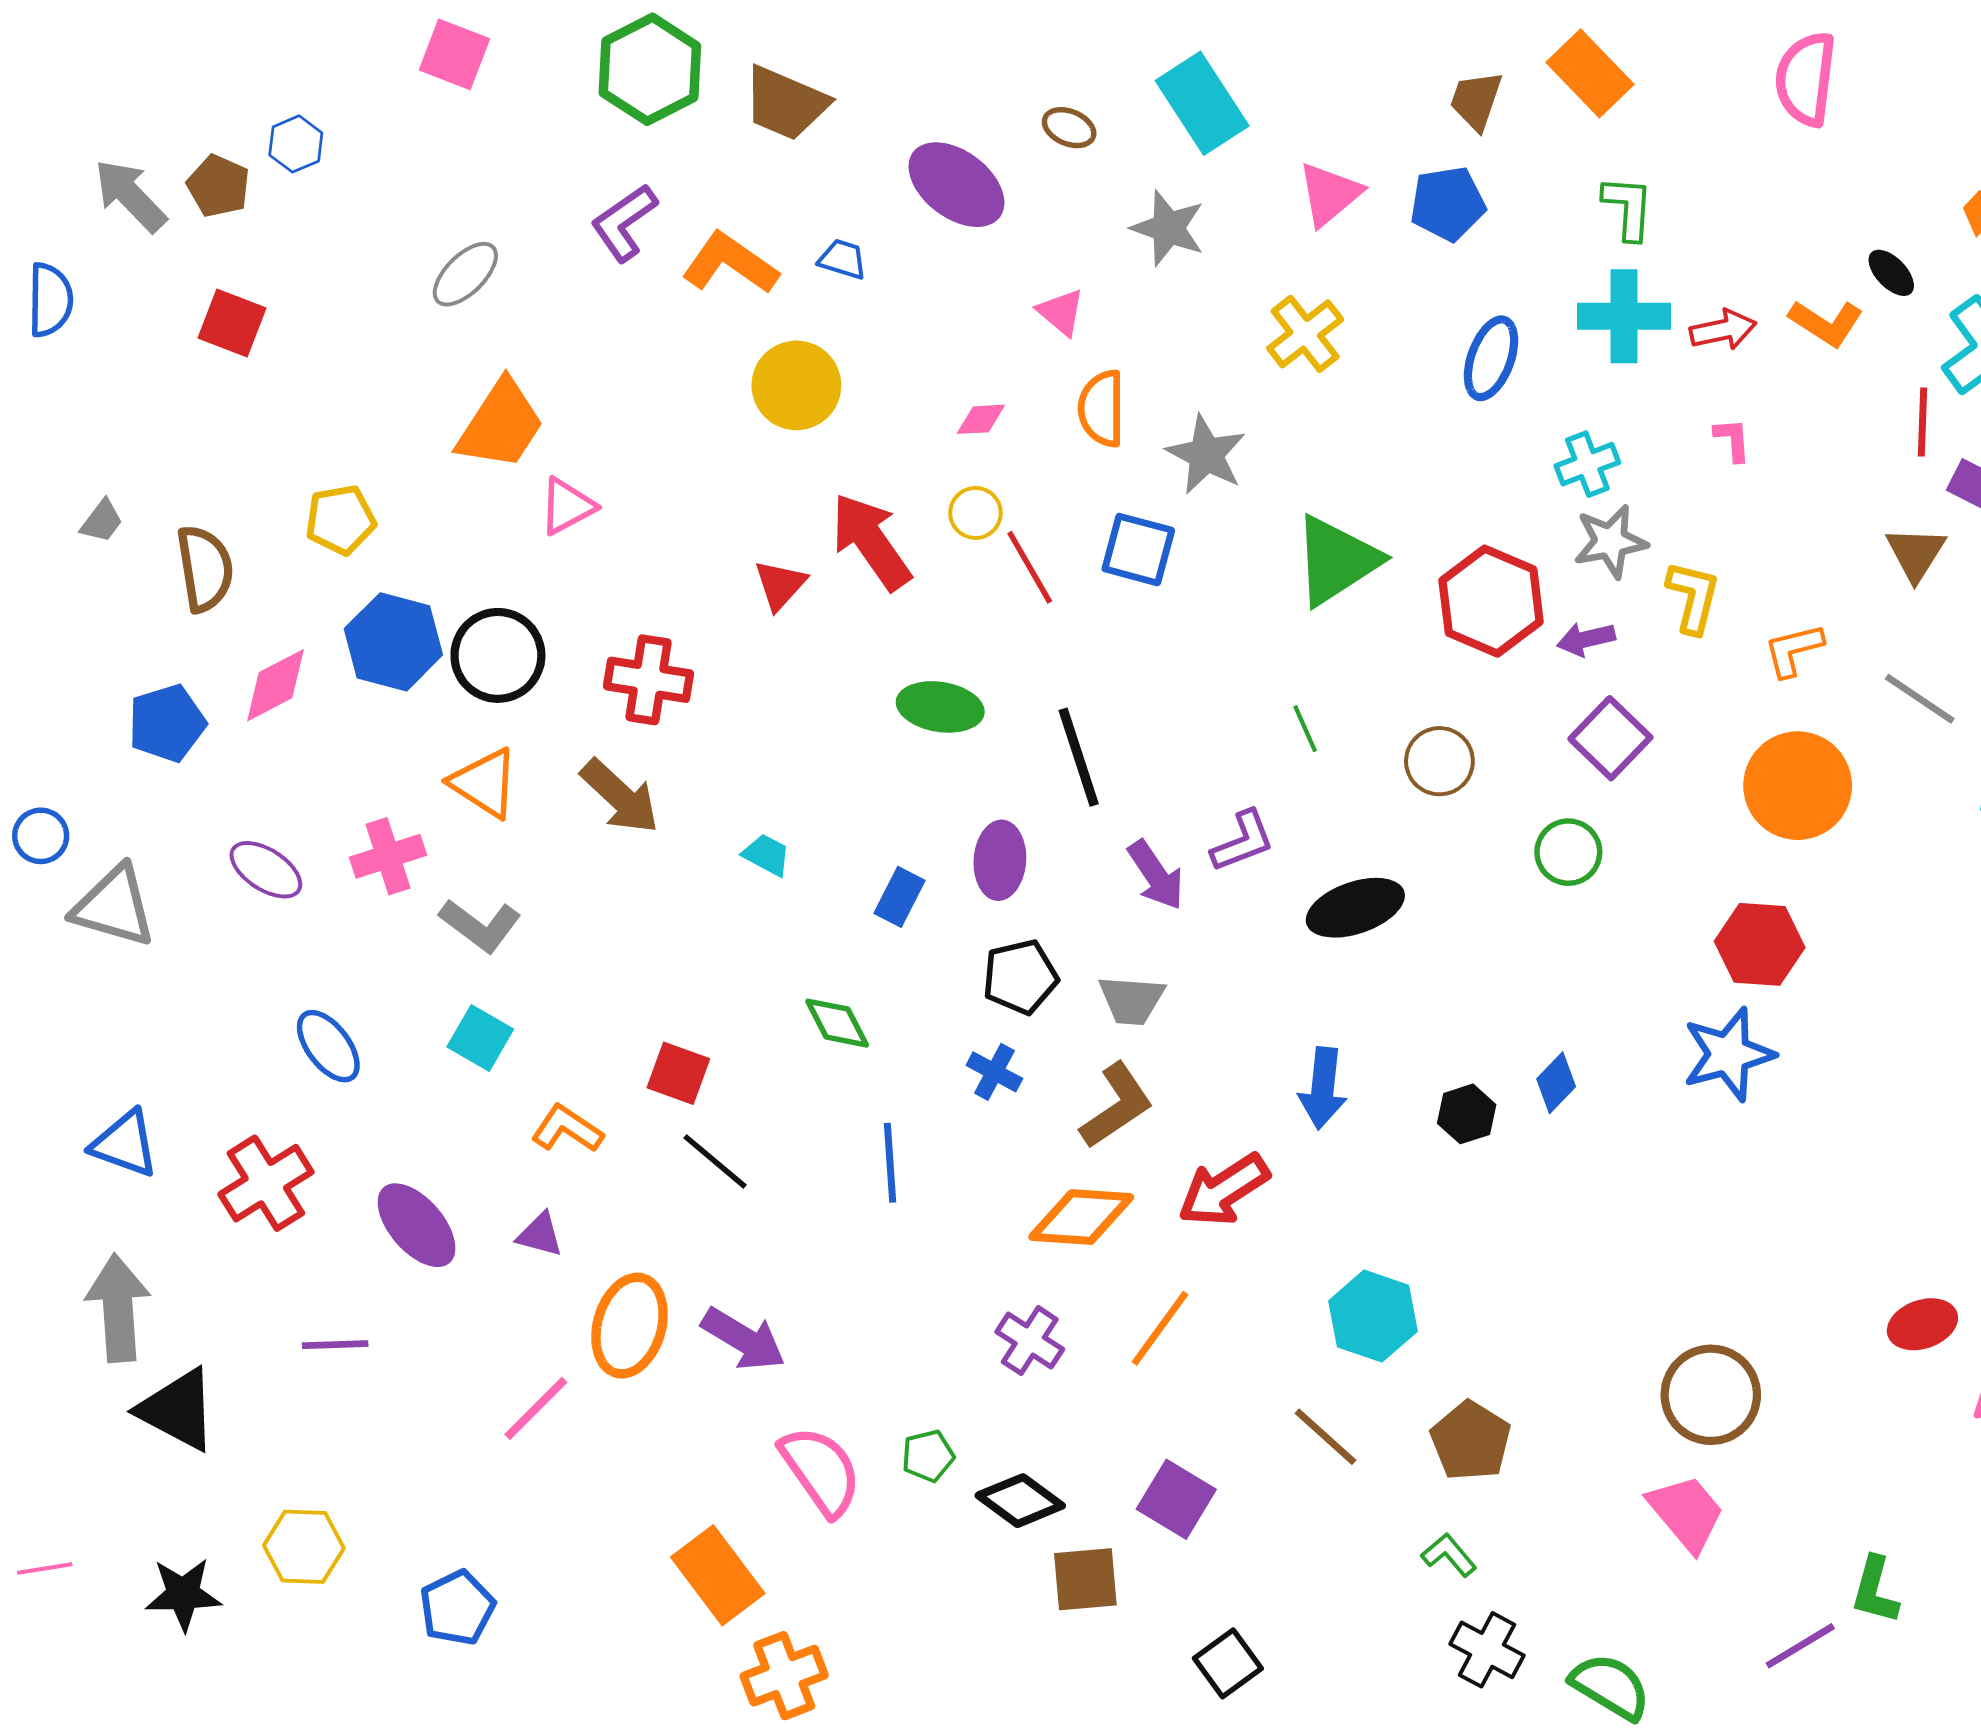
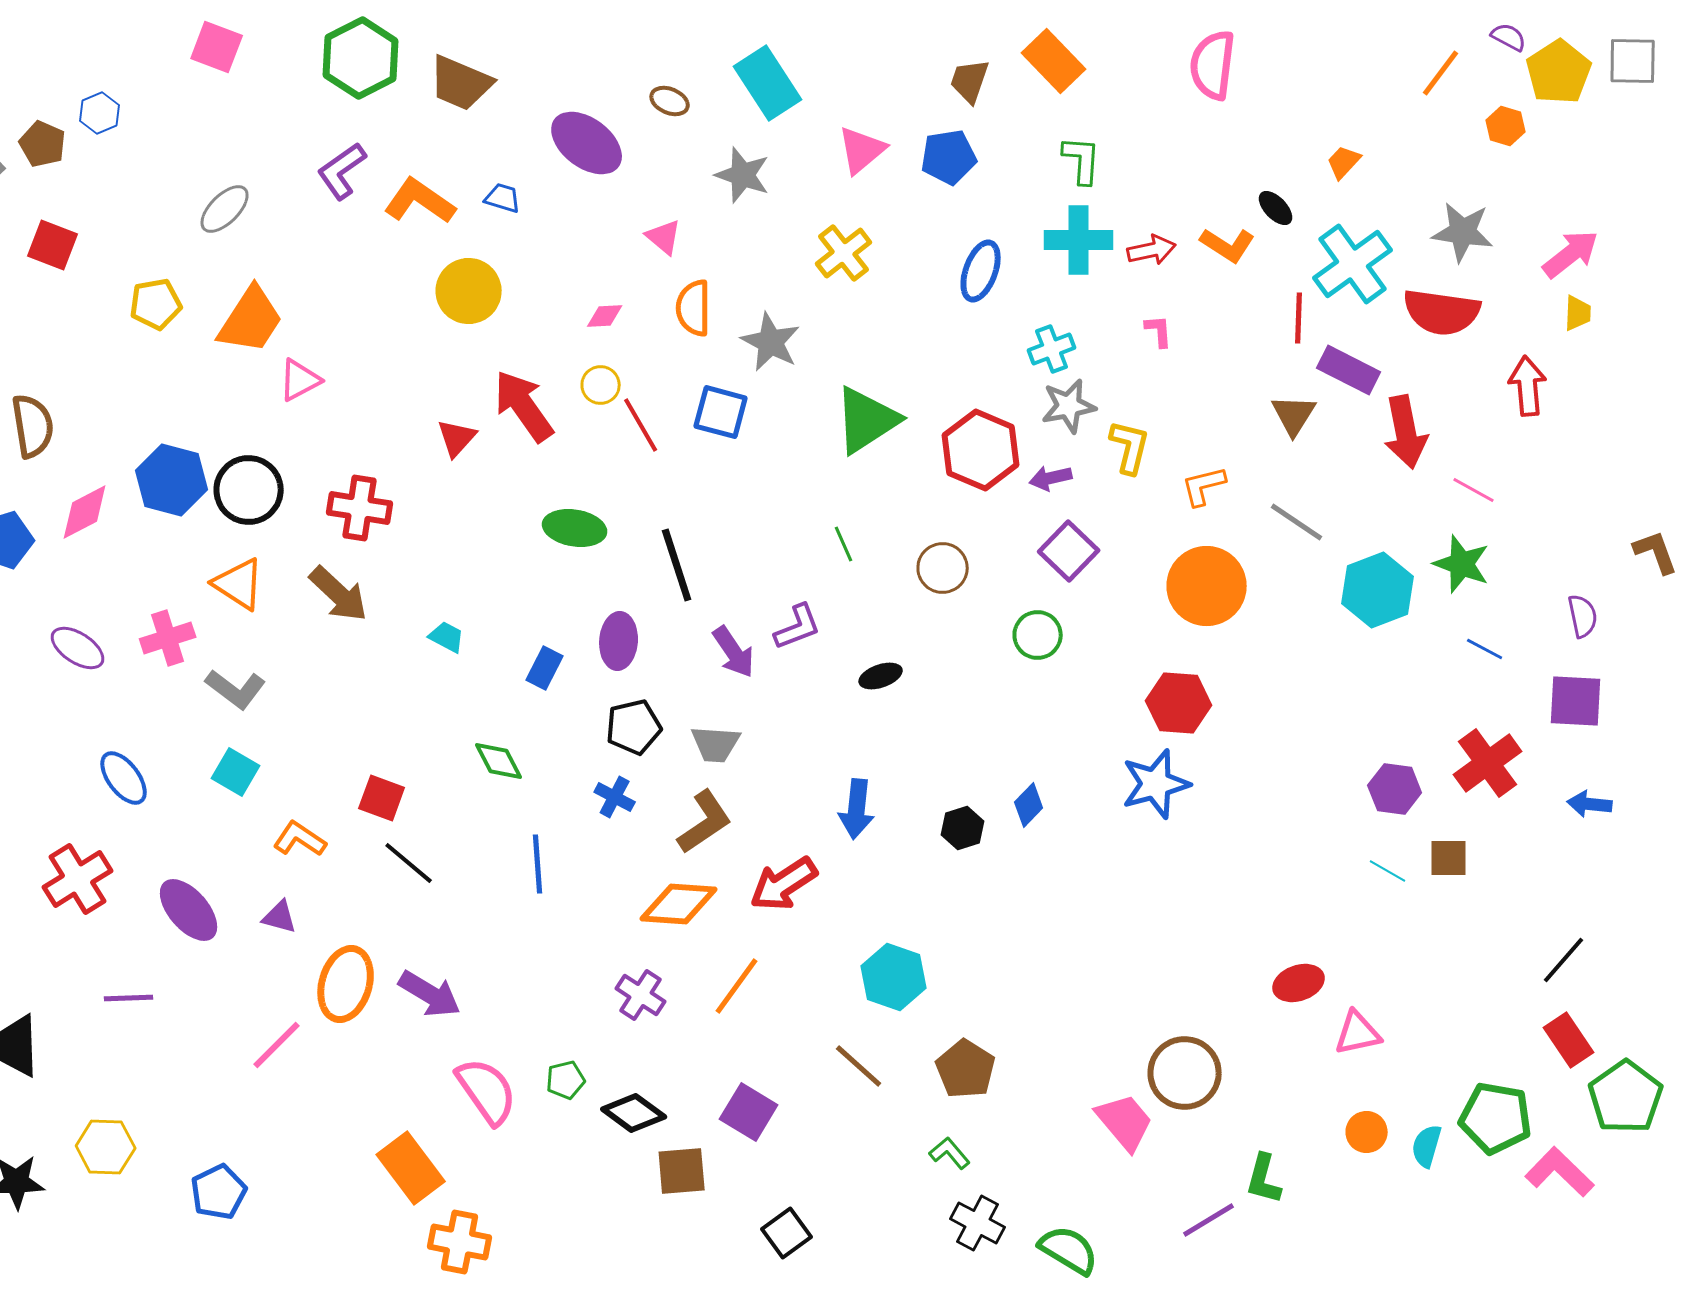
yellow pentagon: (341, 520) -> (156, 304), moved
black ellipse: (1355, 908) -> (881, 676), size x0.6
brown circle: (1711, 1395) -> (1185, 1073), moved
orange cross: (784, 1676) -> (460, 1242), turned 32

